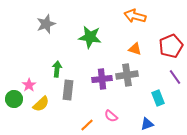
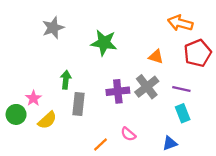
orange arrow: (135, 16) -> (180, 23), moved
gray cross: (127, 75) -> (147, 87), turned -30
purple line: (175, 77) -> (181, 89), moved, turned -42

